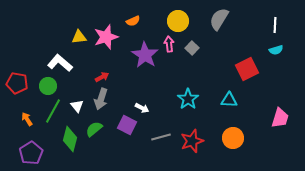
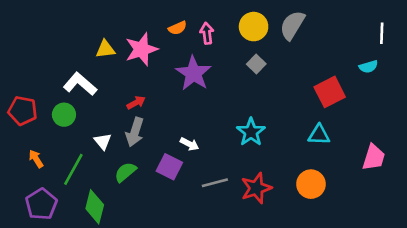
yellow circle: (178, 21) -> (254, 27), moved
white line: (275, 25) -> (382, 33), moved
pink arrow: (169, 44) -> (207, 33), moved
cyan triangle: (229, 100) -> (319, 135), moved
green line: (53, 111) -> (73, 169), moved
green diamond: (70, 139) -> (95, 207), moved

